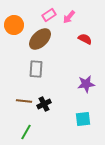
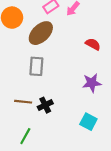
red semicircle: (85, 39) -> (93, 44), moved
cyan square: (83, 119) -> (88, 122), turned 35

